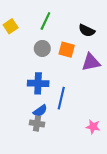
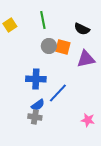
green line: (45, 21) -> (43, 20), turned -36
gray circle: (42, 48) -> (49, 46), moved
blue line: (61, 98) -> (58, 93), turned 30

